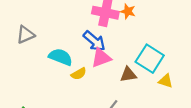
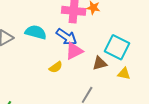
cyan semicircle: (61, 57) -> (36, 32), moved
yellow triangle: (166, 81) -> (124, 74), moved

